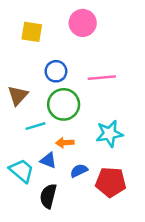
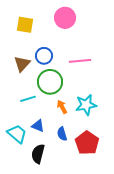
brown triangle: (18, 95) -> (22, 64), moved
orange arrow: (65, 143) -> (62, 107), moved, turned 64
blue semicircle: (79, 171) -> (62, 134), turned -80
red pentagon: (111, 182) -> (87, 143), turned 30

